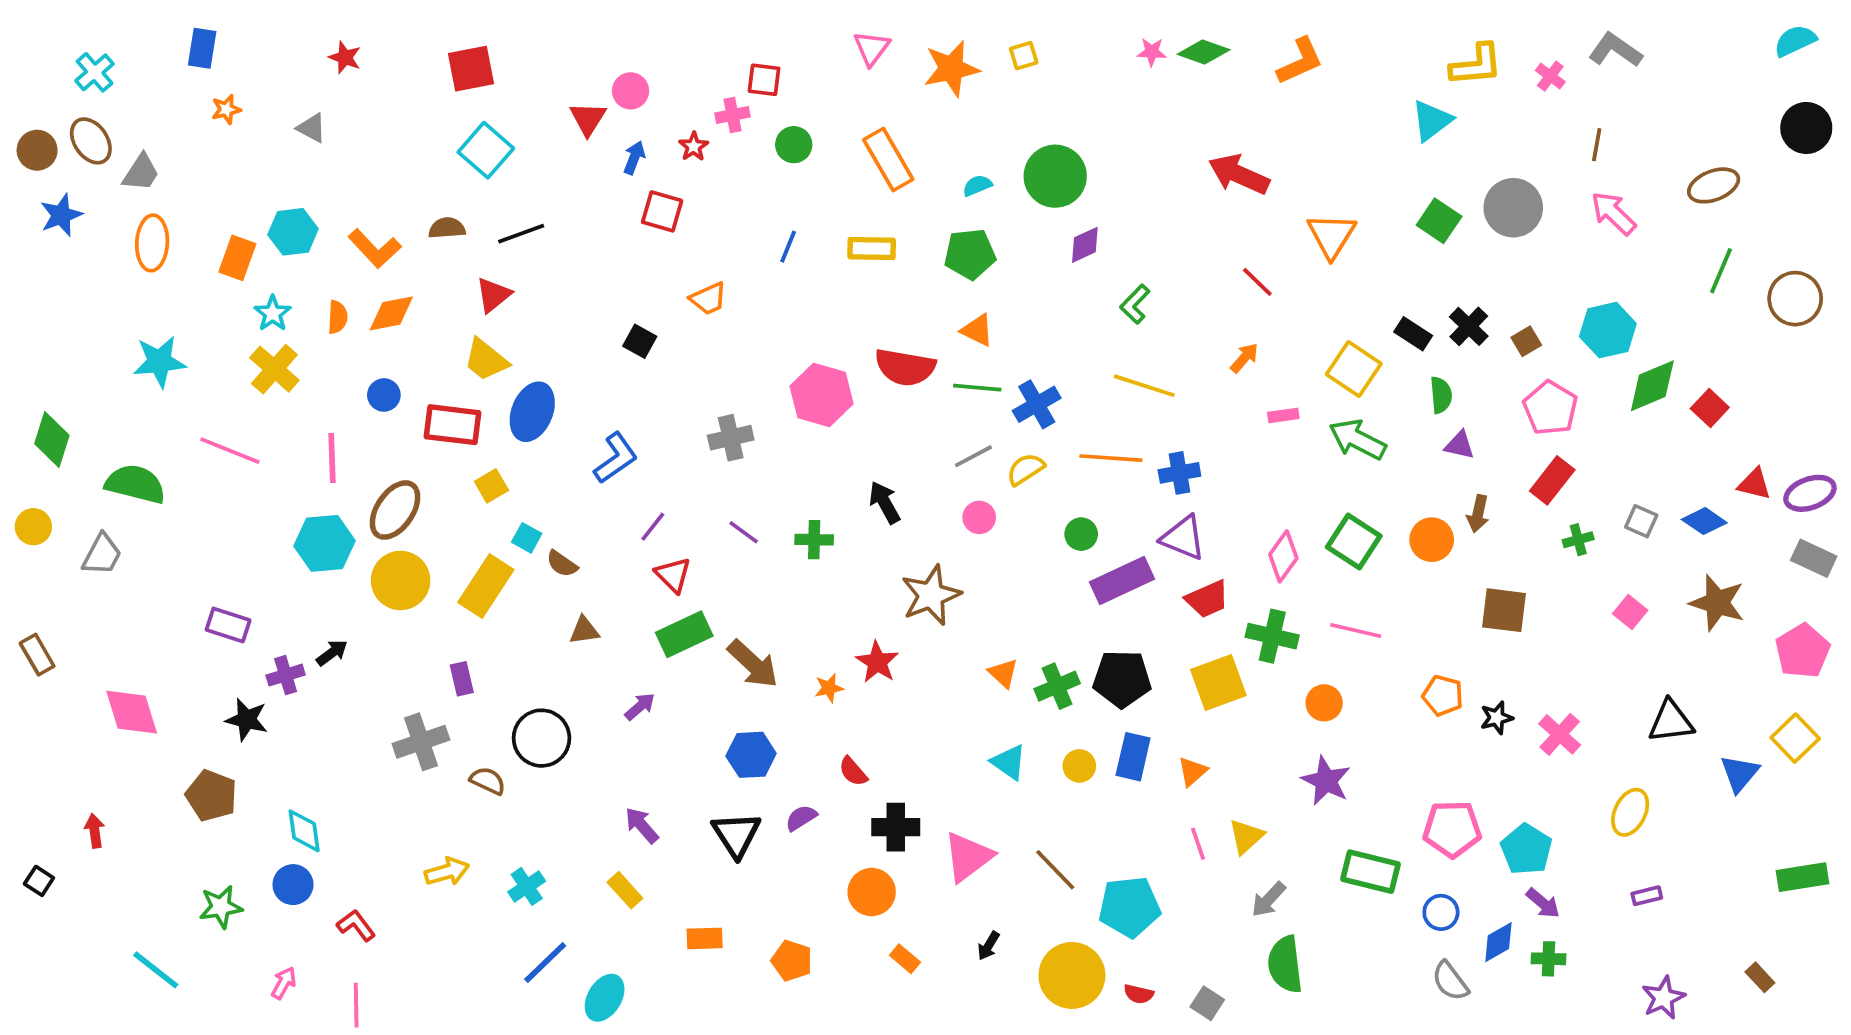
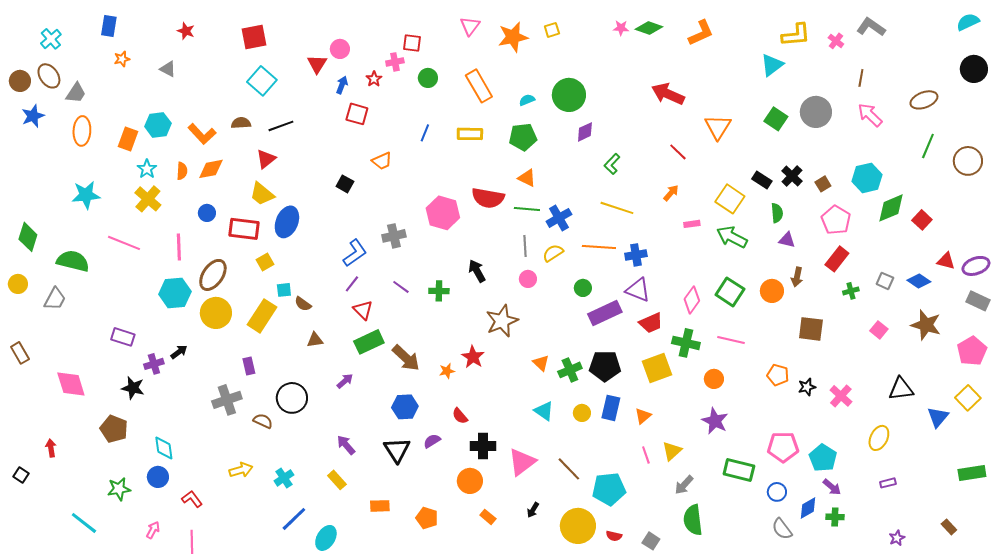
gray line: (974, 456) -> (525, 246), turned -65
blue L-shape: (616, 458) -> (355, 253), moved
cyan square: (527, 538) -> (284, 290), turned -35
purple star: (1663, 998) -> (897, 538), size x0.7

